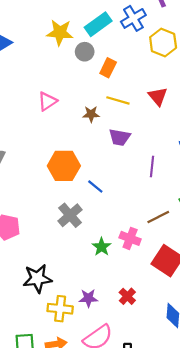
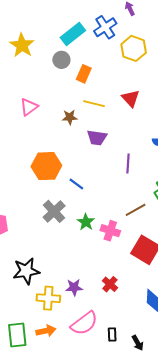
yellow star: (60, 33) -> (22, 45), moved, turned 30
green star: (102, 247) -> (86, 222), moved

